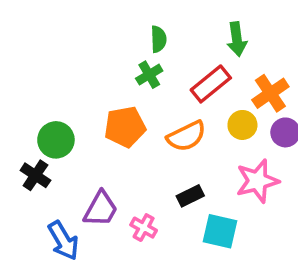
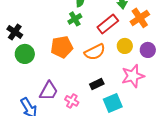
orange cross: (270, 93) -> (140, 18), moved
black cross: (35, 175) -> (15, 32), moved
cyan square: (220, 231) -> (113, 103), turned -36

